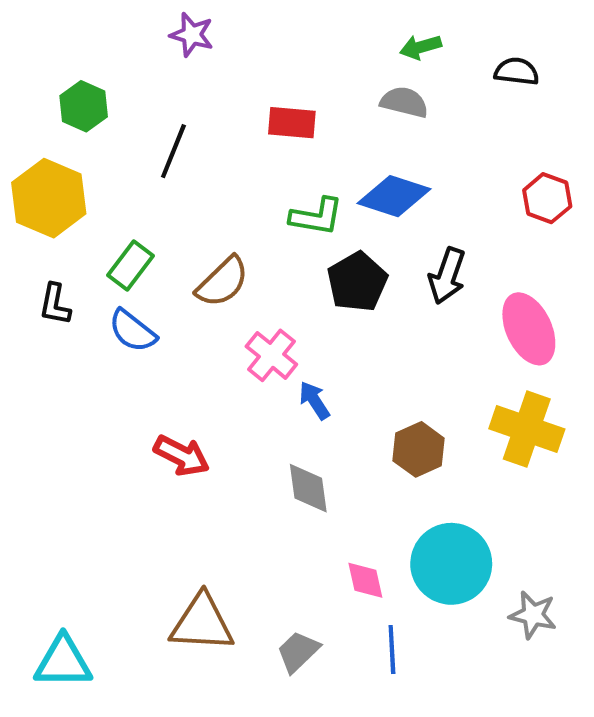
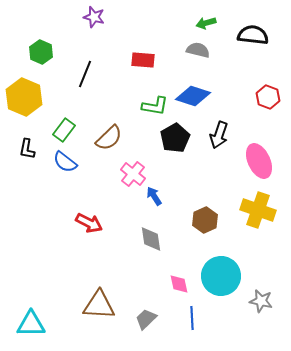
black semicircle: (517, 71) -> (253, 35), size x1.4

